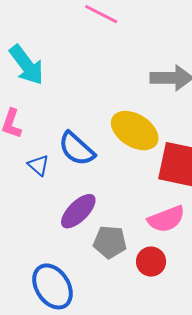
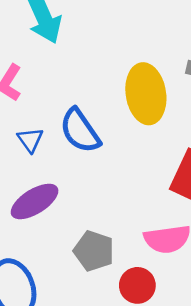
yellow ellipse: (135, 131) -> (146, 94), moved, turned 36
purple ellipse: (78, 211) -> (35, 201), moved

